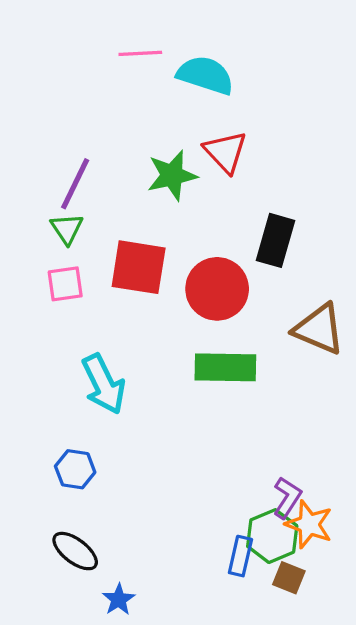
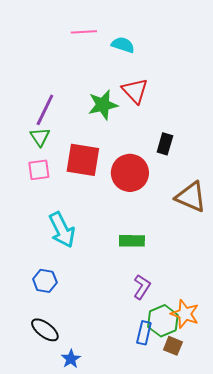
cyan semicircle: (205, 75) -> (123, 45), size x0.7
black rectangle: (276, 240) -> (165, 144), size x0.7
green rectangle: (225, 367) -> (132, 241), moved, size x0.7
purple L-shape: (287, 498) -> (142, 287), moved

